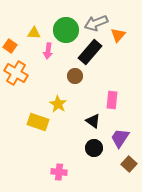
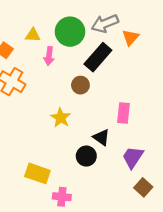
yellow rectangle: (38, 122) -> (37, 173), moved
black circle: (94, 148) -> (86, 156), moved

